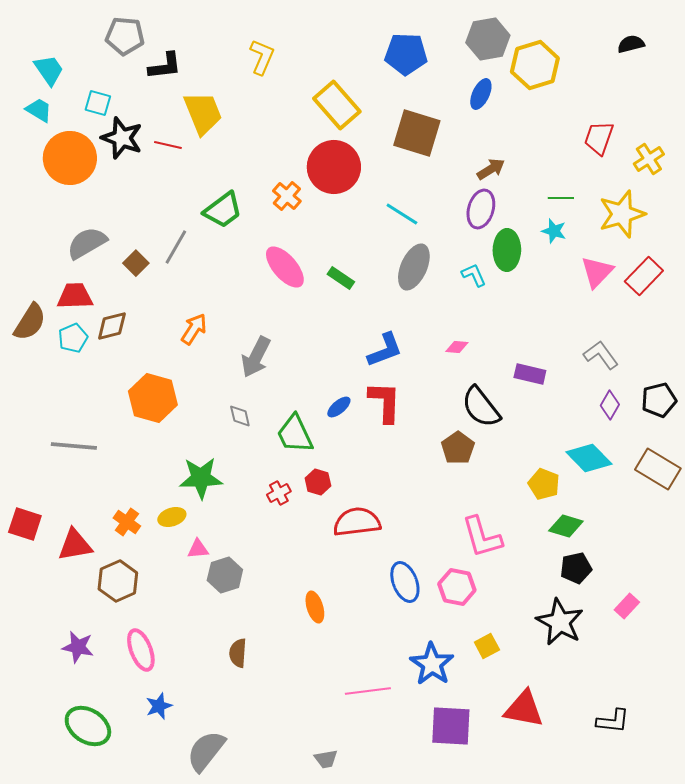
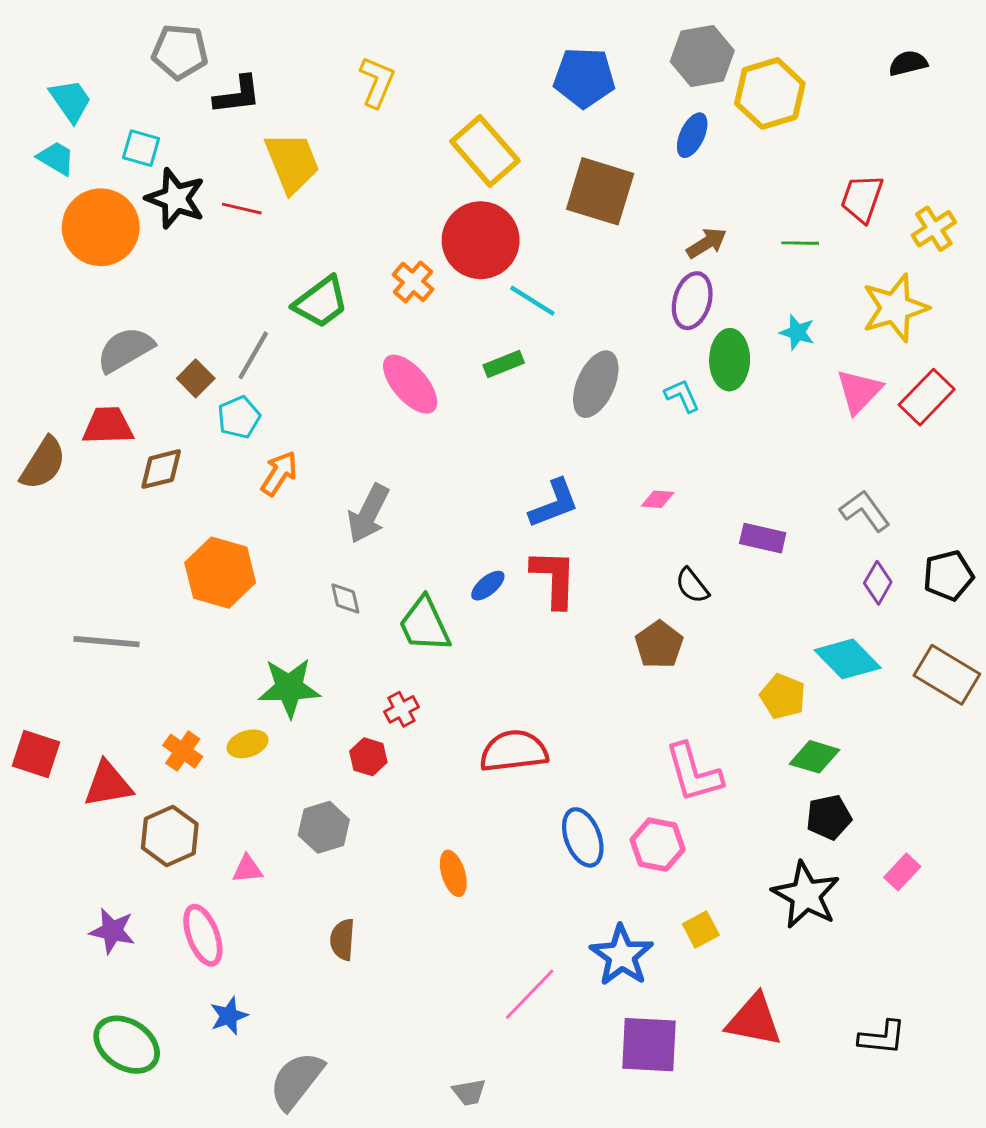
green line: (561, 198) -> (800, 243), moved
cyan line: (402, 214) -> (532, 301), moved
green rectangle: (341, 278) -> (504, 364), moved, turned -56
cyan pentagon: (73, 338) -> (239, 417), moved
black semicircle: (481, 407) -> (692, 586), size x0.6
red hexagon: (318, 482) -> (368, 757), moved
pink triangle: (198, 549) -> (248, 869), moved
pink line: (368, 691) -> (530, 994), turned -39

